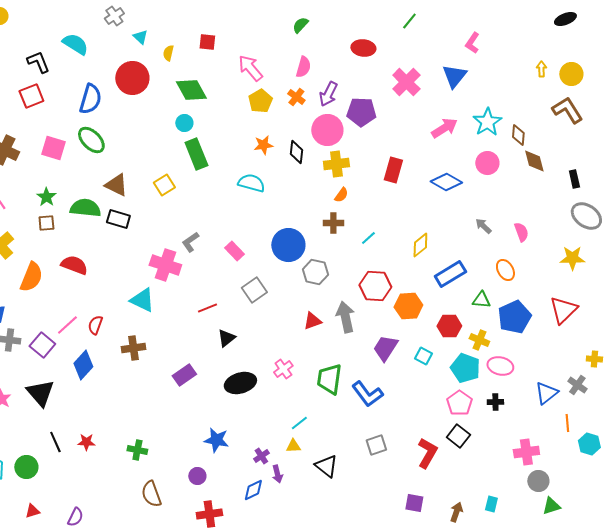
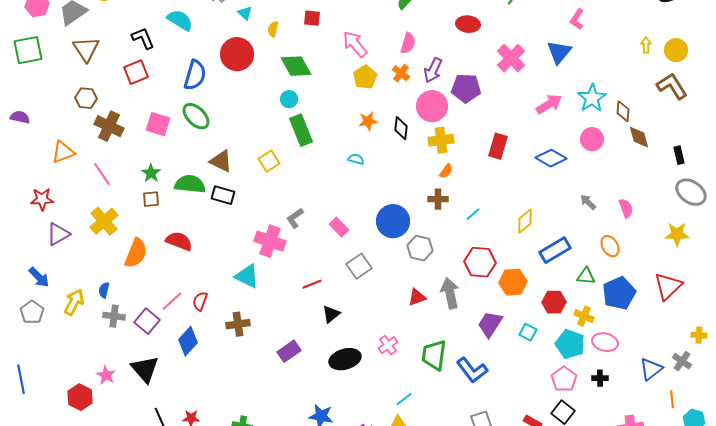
cyan semicircle: (251, 183) -> (356, 159), size x0.6

